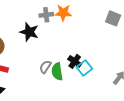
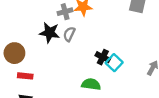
gray semicircle: (45, 67) -> (69, 34), moved
green semicircle: (57, 71) -> (91, 84), moved, turned 114

